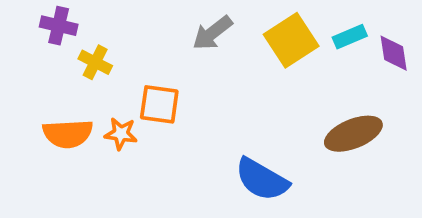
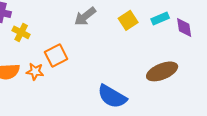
yellow square: (291, 40) -> (128, 20), size x0.7
orange square: (159, 104) -> (56, 55), turned -35

